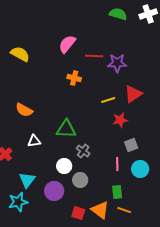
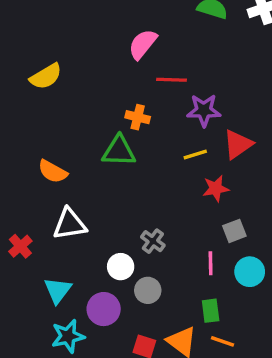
pink semicircle: (67, 44) -> (143, 44), moved
yellow semicircle: (20, 54) -> (46, 76), turned 120
purple star: (117, 63) -> (204, 110), moved
green triangle: (66, 129) -> (119, 151), moved
white triangle: (34, 141) -> (70, 224), size x1.5
cyan star: (18, 202) -> (68, 336), moved

